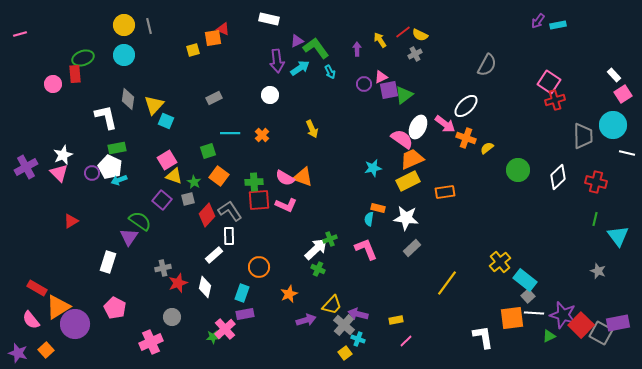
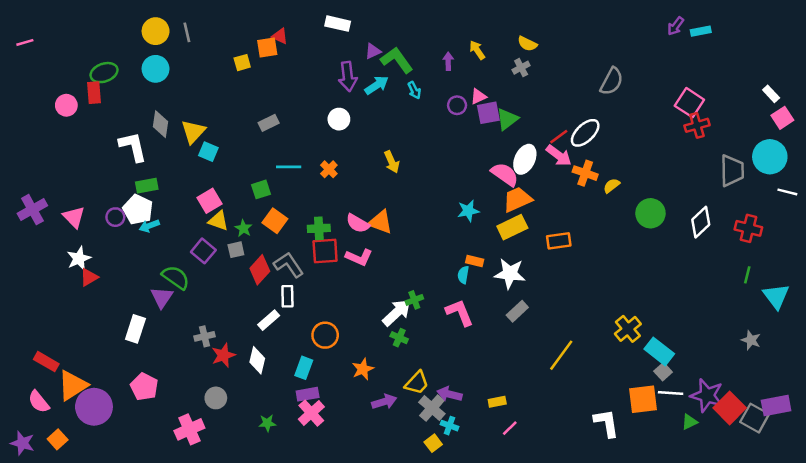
red line: (403, 32) -> (559, 137), moved
white star: (63, 155) -> (79, 259), moved
pink cross: (225, 329) -> (311, 413), moved

